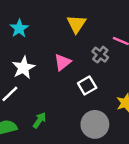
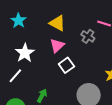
yellow triangle: (76, 24) -> (57, 23), moved, turned -30
white square: (87, 85) -> (66, 65), moved

